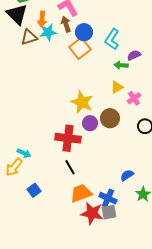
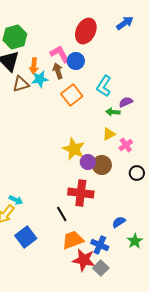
blue circle: (84, 32) -> (76, 61), moved
purple circle: (90, 123) -> (88, 162), moved
red cross: (68, 138) -> (81, 193), moved
blue square: (34, 190) -> (26, 237), size x1.5
gray square: (109, 212) -> (101, 268), moved, turned -35

